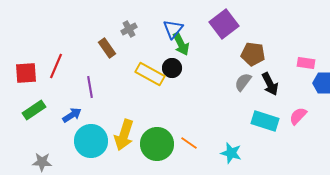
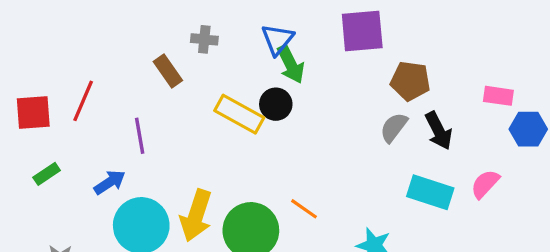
purple square: (224, 24) -> (362, 31), turned 32
gray cross: (129, 29) -> (204, 39), turned 35
green rectangle: (34, 110) -> (47, 174), size x0.7
orange line: (189, 143) -> (304, 209), moved

